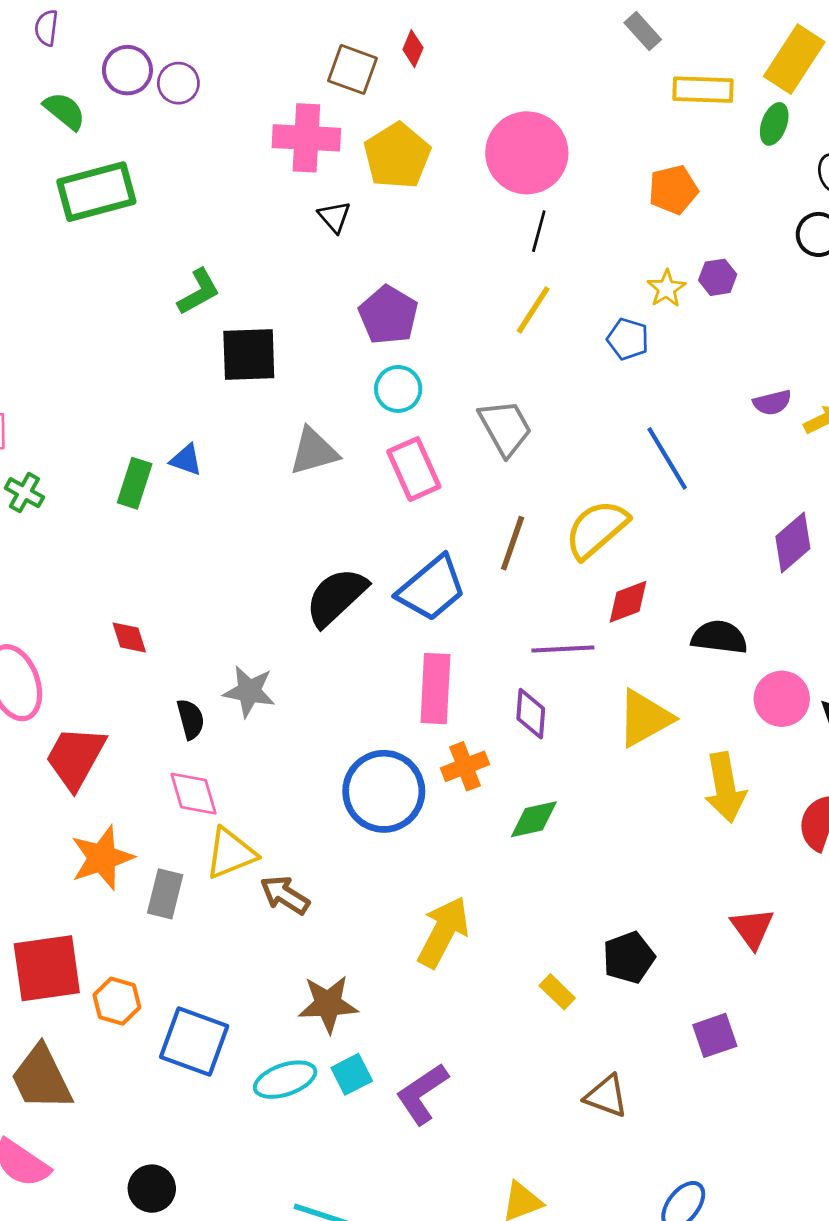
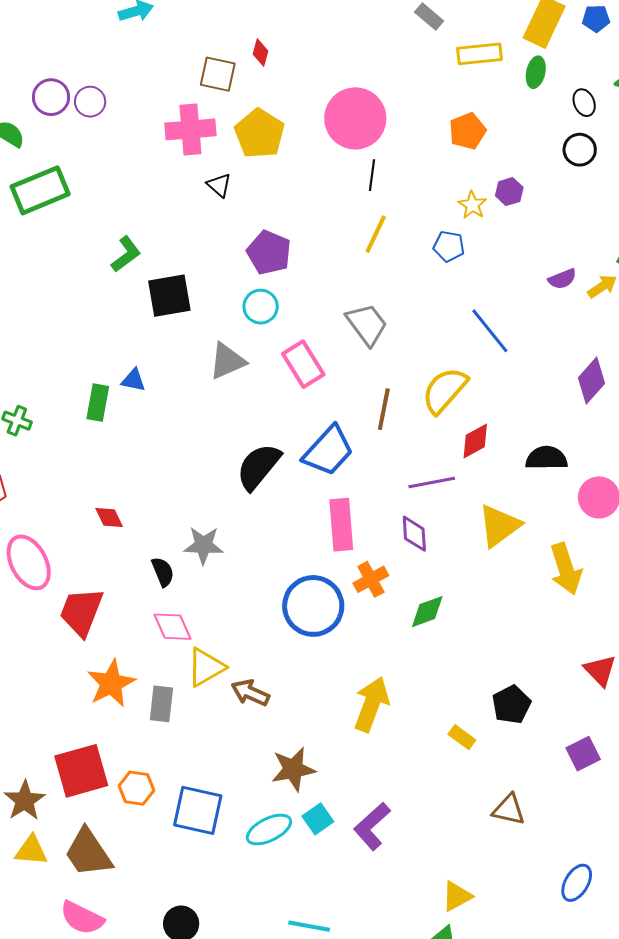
cyan circle: (398, 389) -> (261, 307), moved

